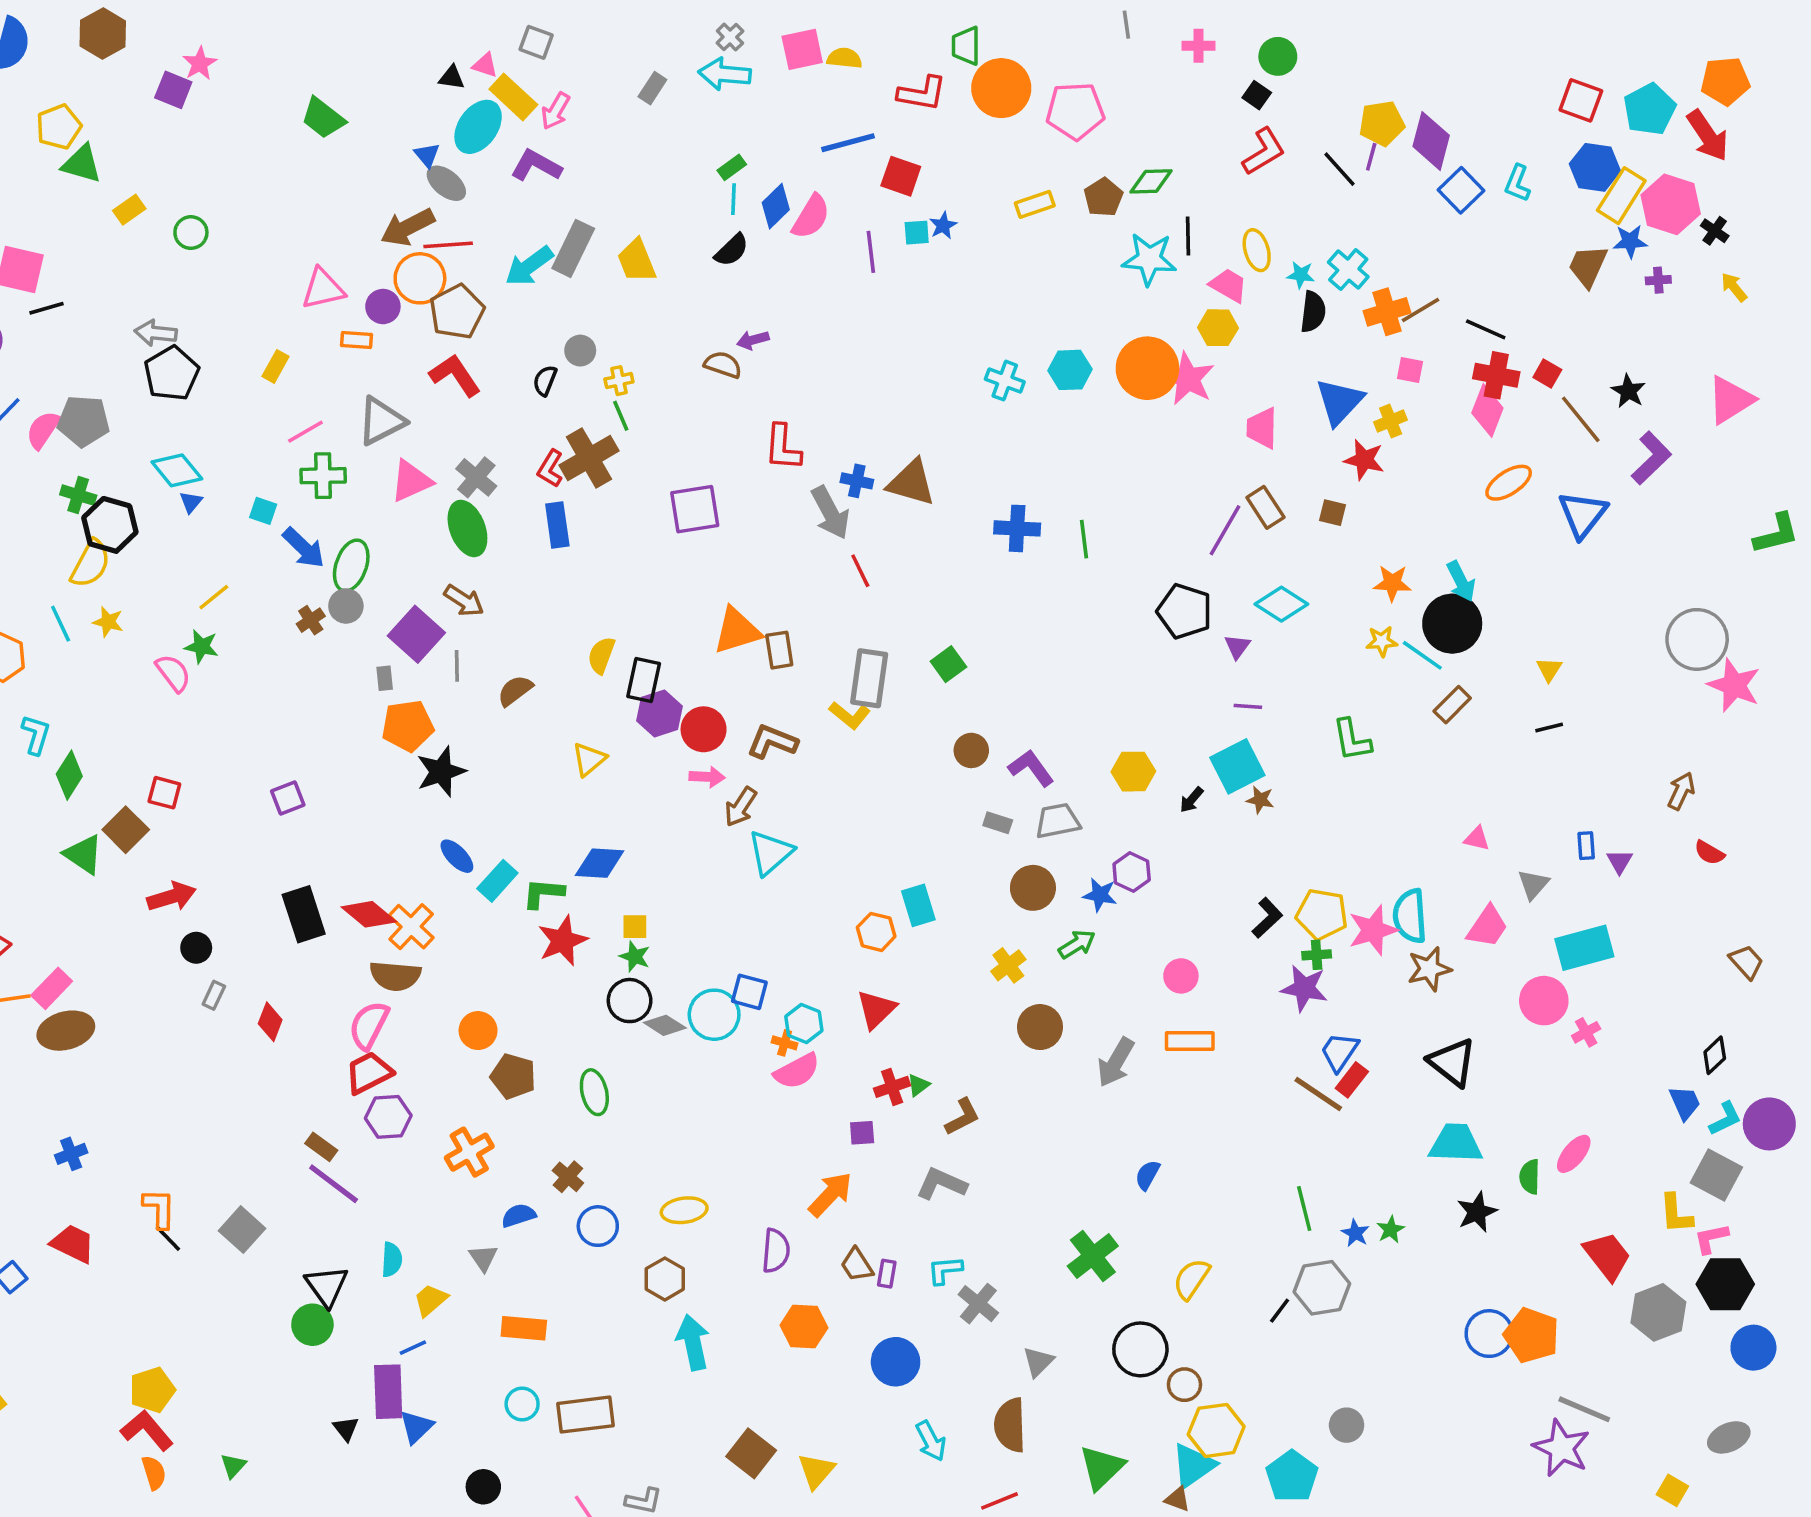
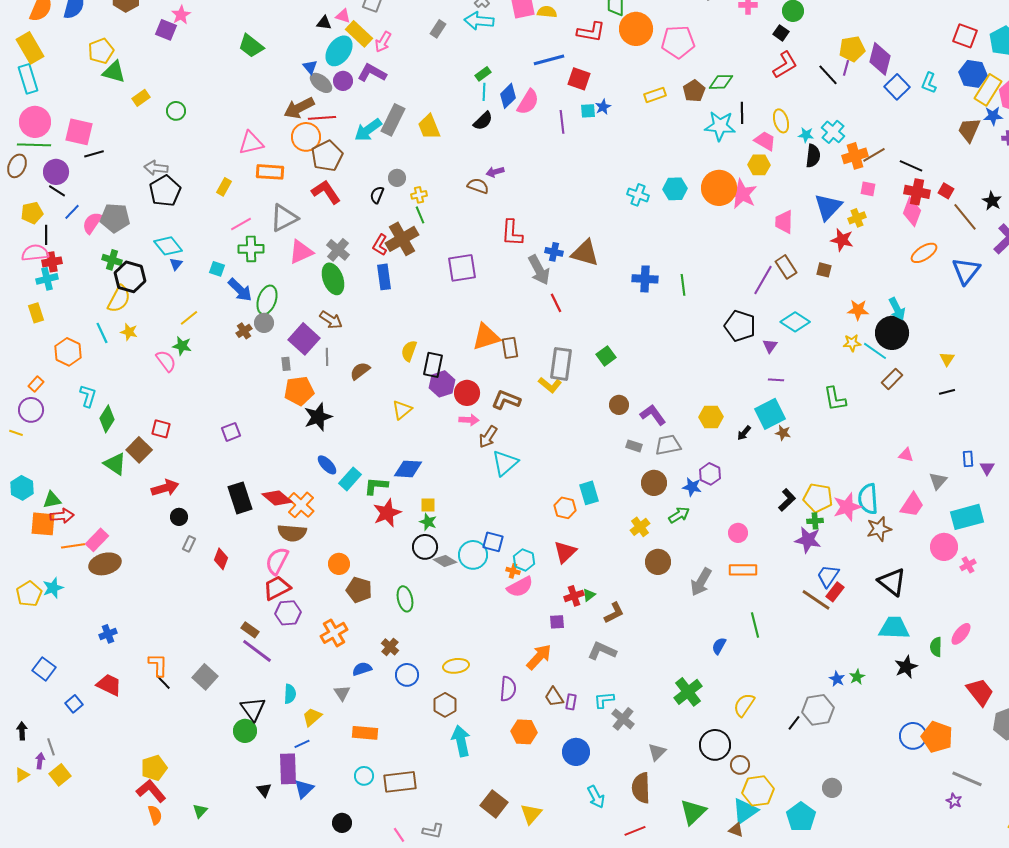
purple circle: (383, 307) -> (343, 81), moved
orange rectangle: (356, 340) -> (270, 172), size x1.5
green line: (1304, 1208) -> (755, 625), moved
purple star: (1561, 1448) -> (954, 801), size x0.5

